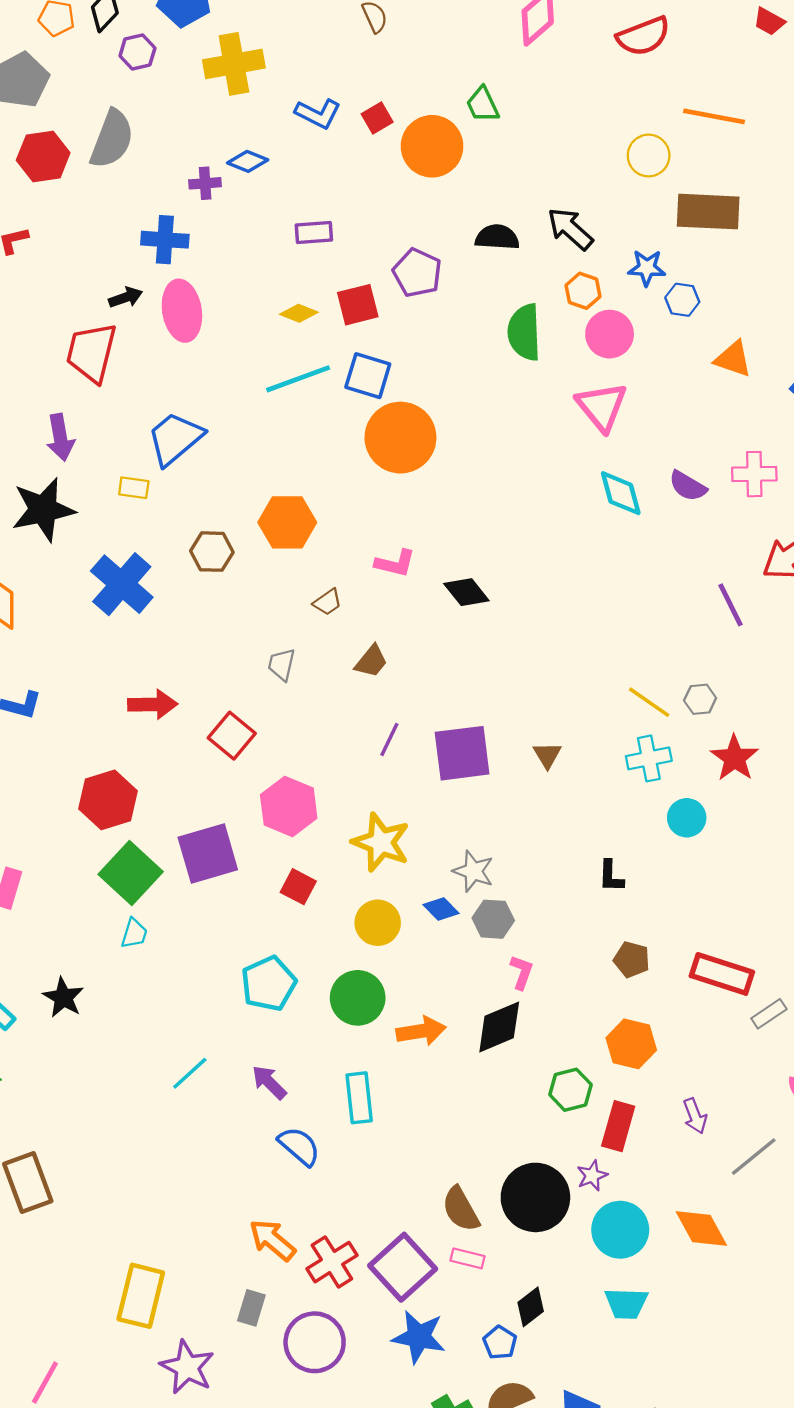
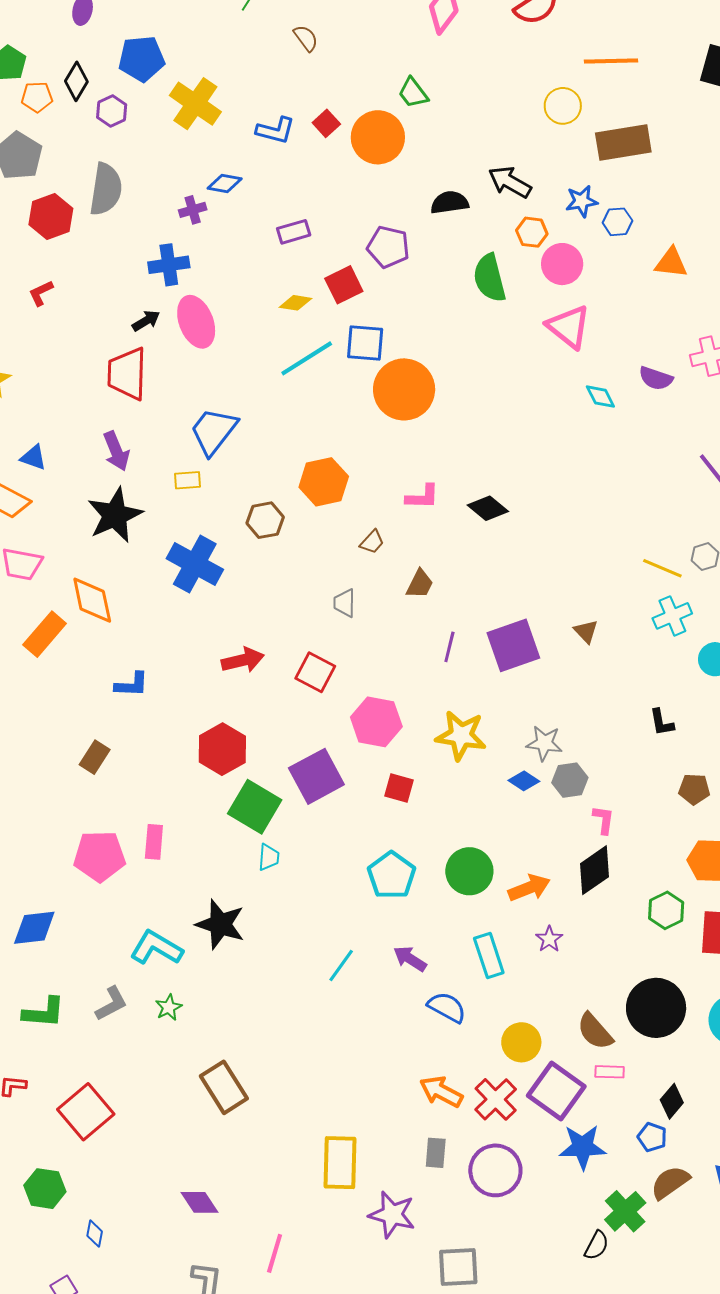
yellow cross: (234, 64) -> (195, 104), turned -33
cyan diamond: (621, 493) -> (600, 397), size x0.7
yellow circle: (378, 923) -> (521, 1042), moved
black star: (63, 997) -> (220, 924), size x1.4
purple star: (592, 1176) -> (549, 939), moved

